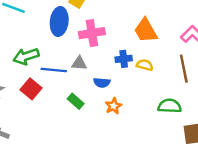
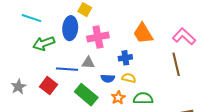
green arrow: (26, 56) -> (44, 43), moved
yellow semicircle: (145, 65) -> (129, 78), moved
green rectangle: (76, 101) -> (86, 95), size x1.6
green semicircle: (170, 106) -> (143, 98), moved

